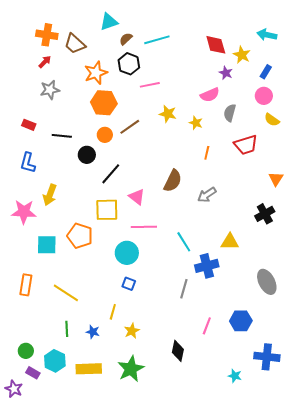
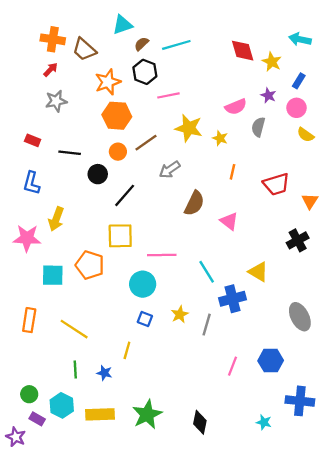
purple star: (226, 73) -> (268, 95), moved
yellow star: (168, 114) -> (189, 128), size x1.4
red trapezoid: (246, 145) -> (276, 184), moved
gray arrow: (207, 195) -> (170, 170), moved
pink triangle: (137, 197) -> (229, 221), moved
yellow triangle: (230, 242) -> (258, 272), turned 30
yellow star: (132, 331) -> (180, 314), moved
black diamond: (178, 351) -> (200, 422), moved

